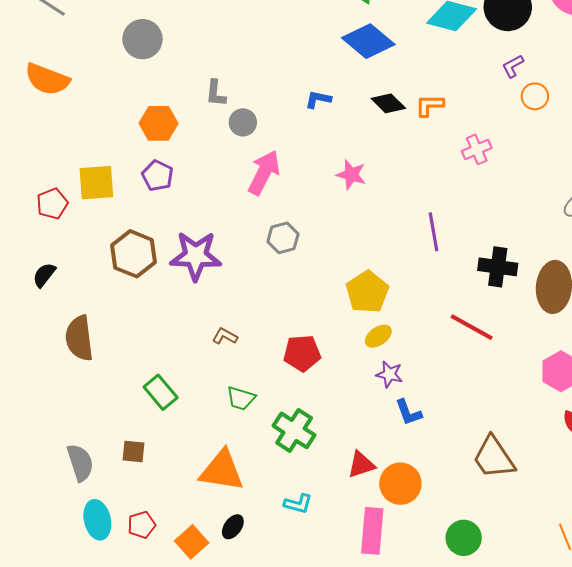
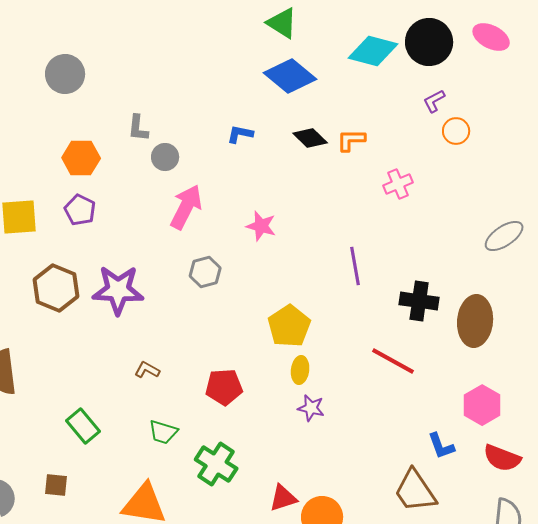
pink star: (351, 175) -> (261, 226), moved
yellow ellipse: (378, 336) -> (300, 370), turned -48
blue L-shape: (408, 412) -> (441, 446), moved

